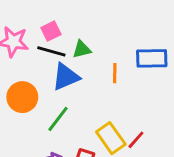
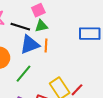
pink square: (51, 31) -> (38, 10), moved
orange line: (115, 73) -> (46, 45), moved

